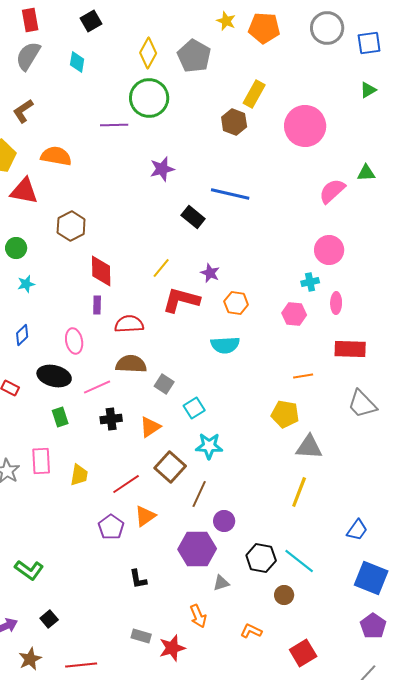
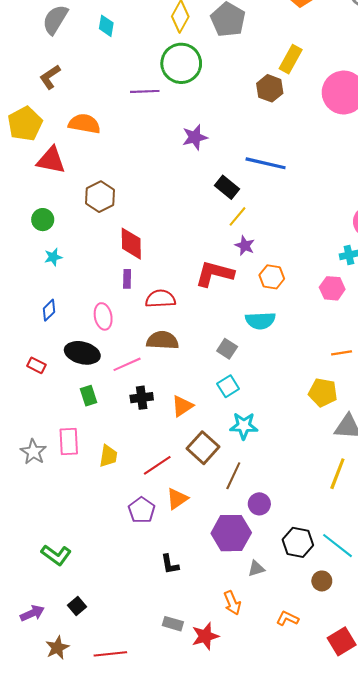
yellow line: (161, 268) -> (237, 216), moved
gray square: (164, 384) -> (227, 349), moved

